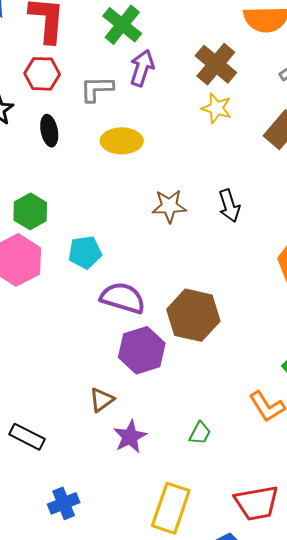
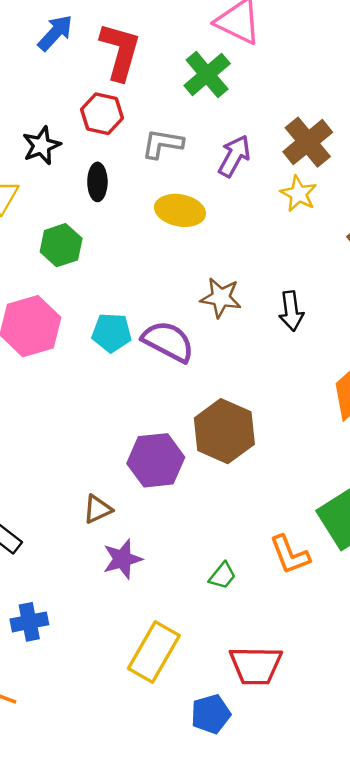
purple arrow: (142, 68) -> (234, 156), moved
green hexagon: (30, 211) -> (61, 245), moved
purple semicircle: (123, 298) -> (168, 341), moved
green trapezoid: (200, 433) -> (222, 576), moved

